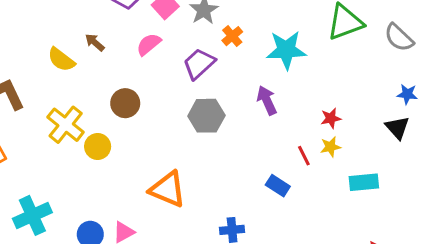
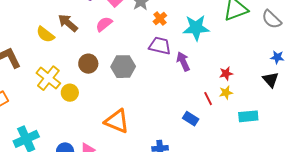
brown arrow: (95, 42) -> (68, 23), size x1.5
purple trapezoid: (199, 64) -> (160, 46), moved, turned 55
gray hexagon: (206, 116) -> (123, 67), moved

